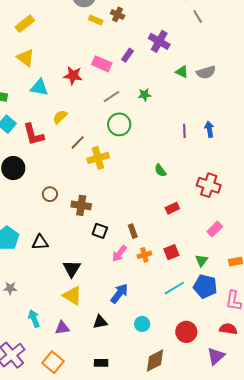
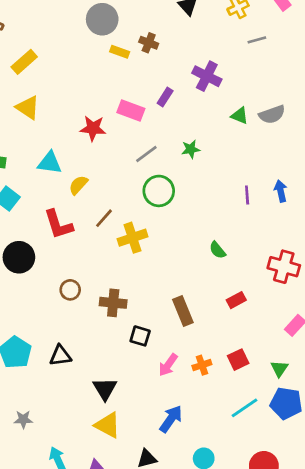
gray line: (198, 16) -> (257, 40), turned -72
cyan triangle: (39, 87) -> (50, 163), moved
red L-shape: (33, 135) -> (58, 224), moved
brown rectangle: (133, 231) -> (183, 311), moved, size x1.5

